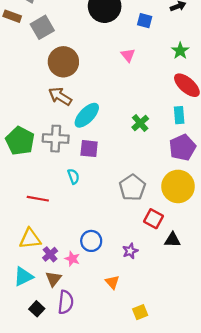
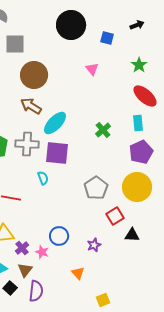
gray square: (42, 27) -> (15, 44), turned 30
purple square: (89, 149) -> (57, 153), size x1.4
red square: (154, 219) -> (115, 216), turned 30
black square: (37, 309) -> (10, 288), moved

